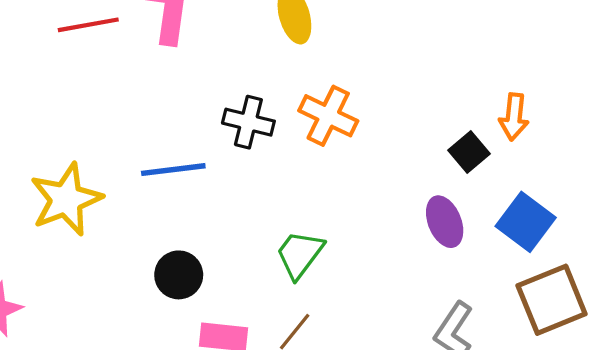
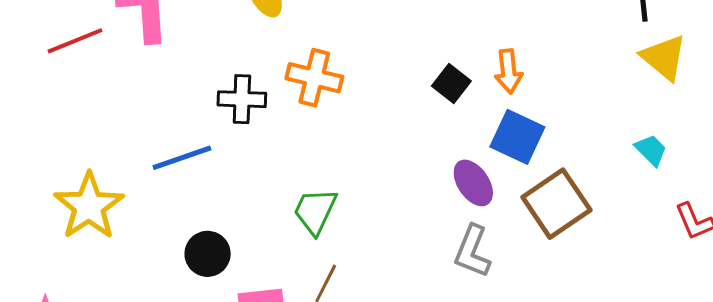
orange arrow: (514, 117) -> (509, 71), moved
purple ellipse: (445, 222) -> (473, 183), moved

